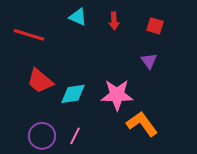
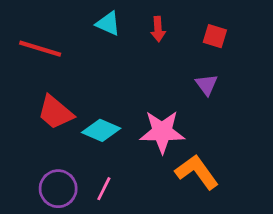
cyan diamond: (73, 94) -> (101, 130), turned 32

